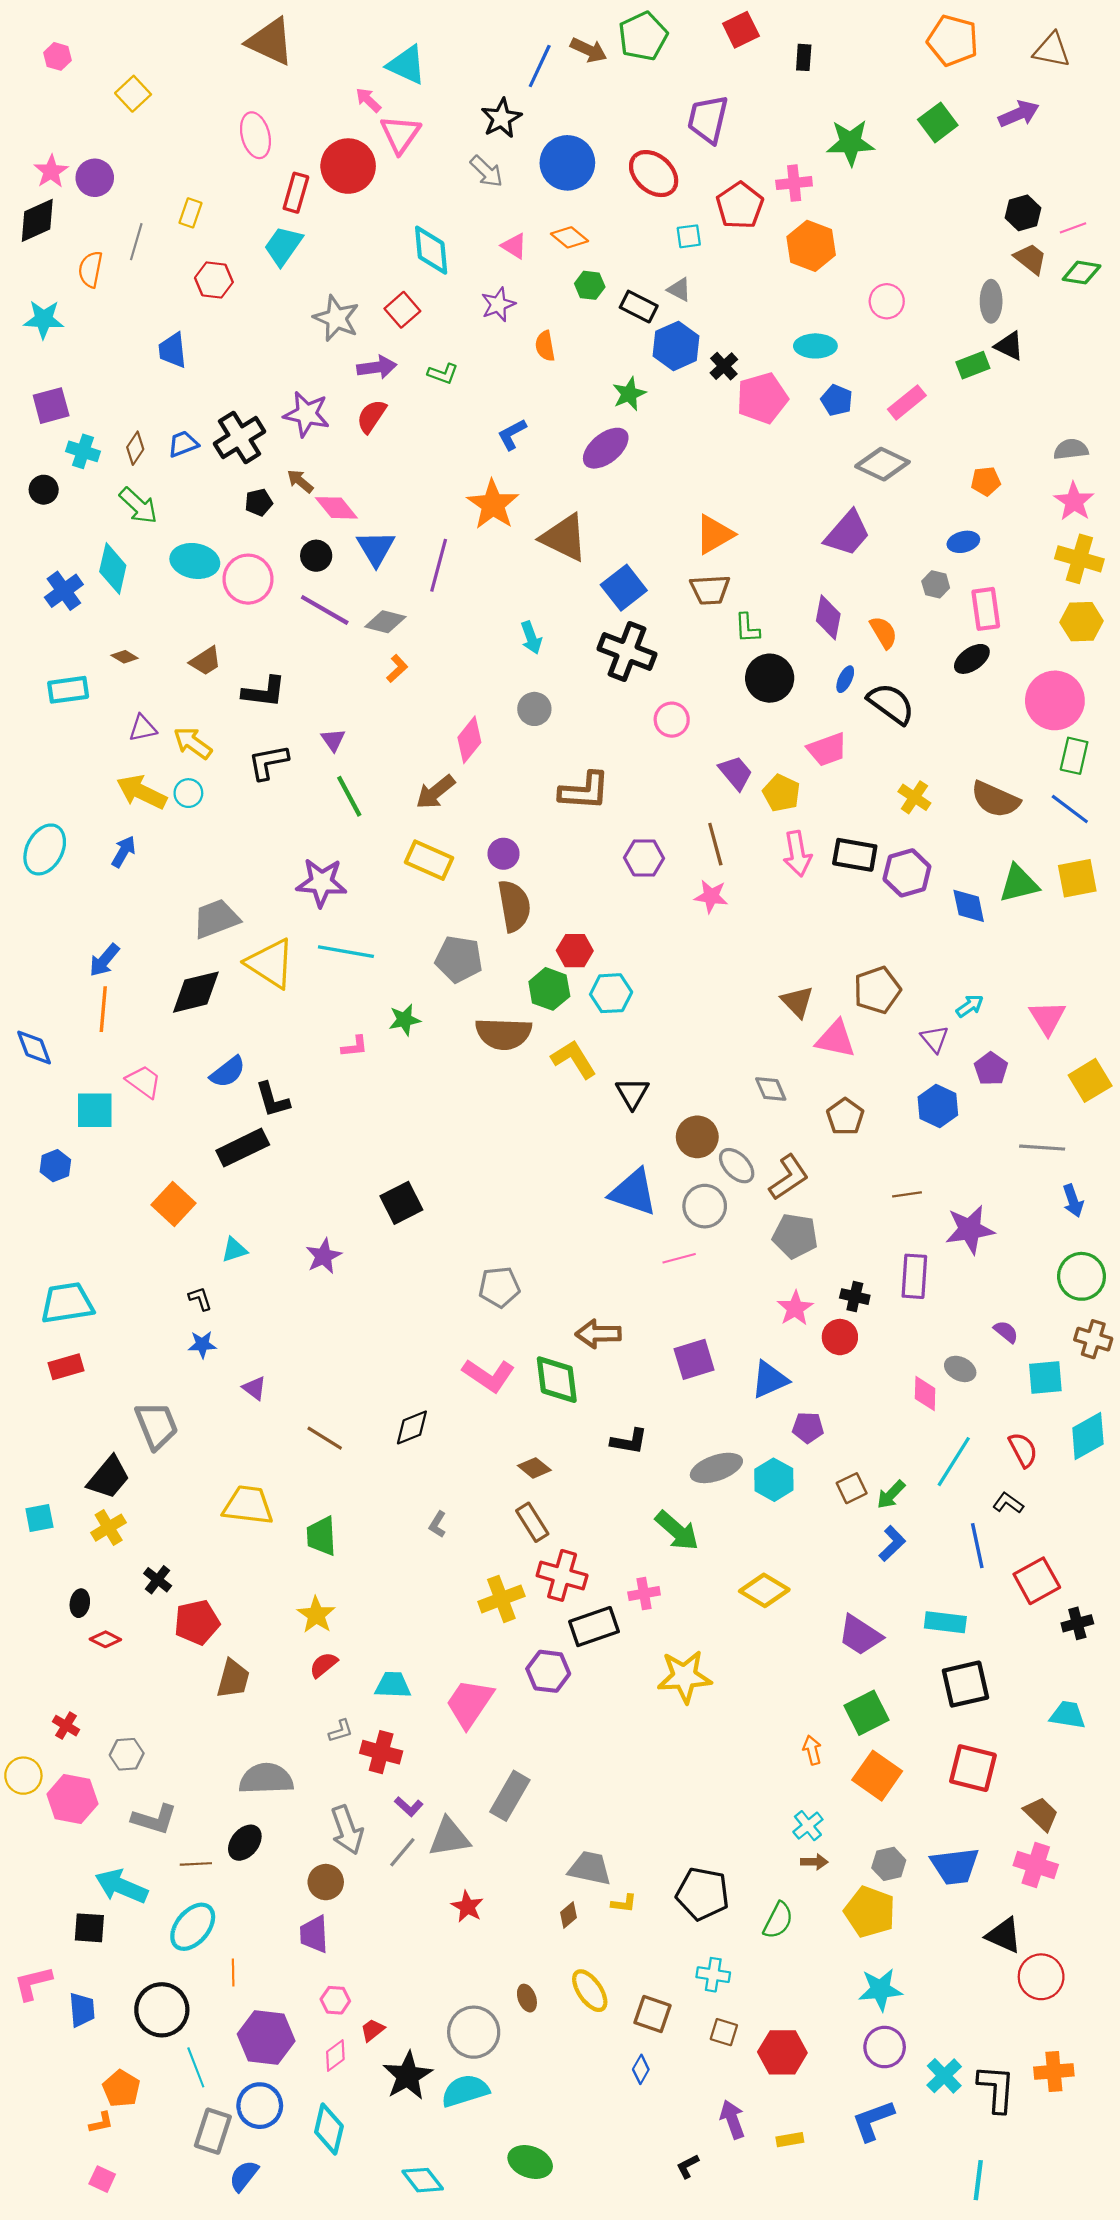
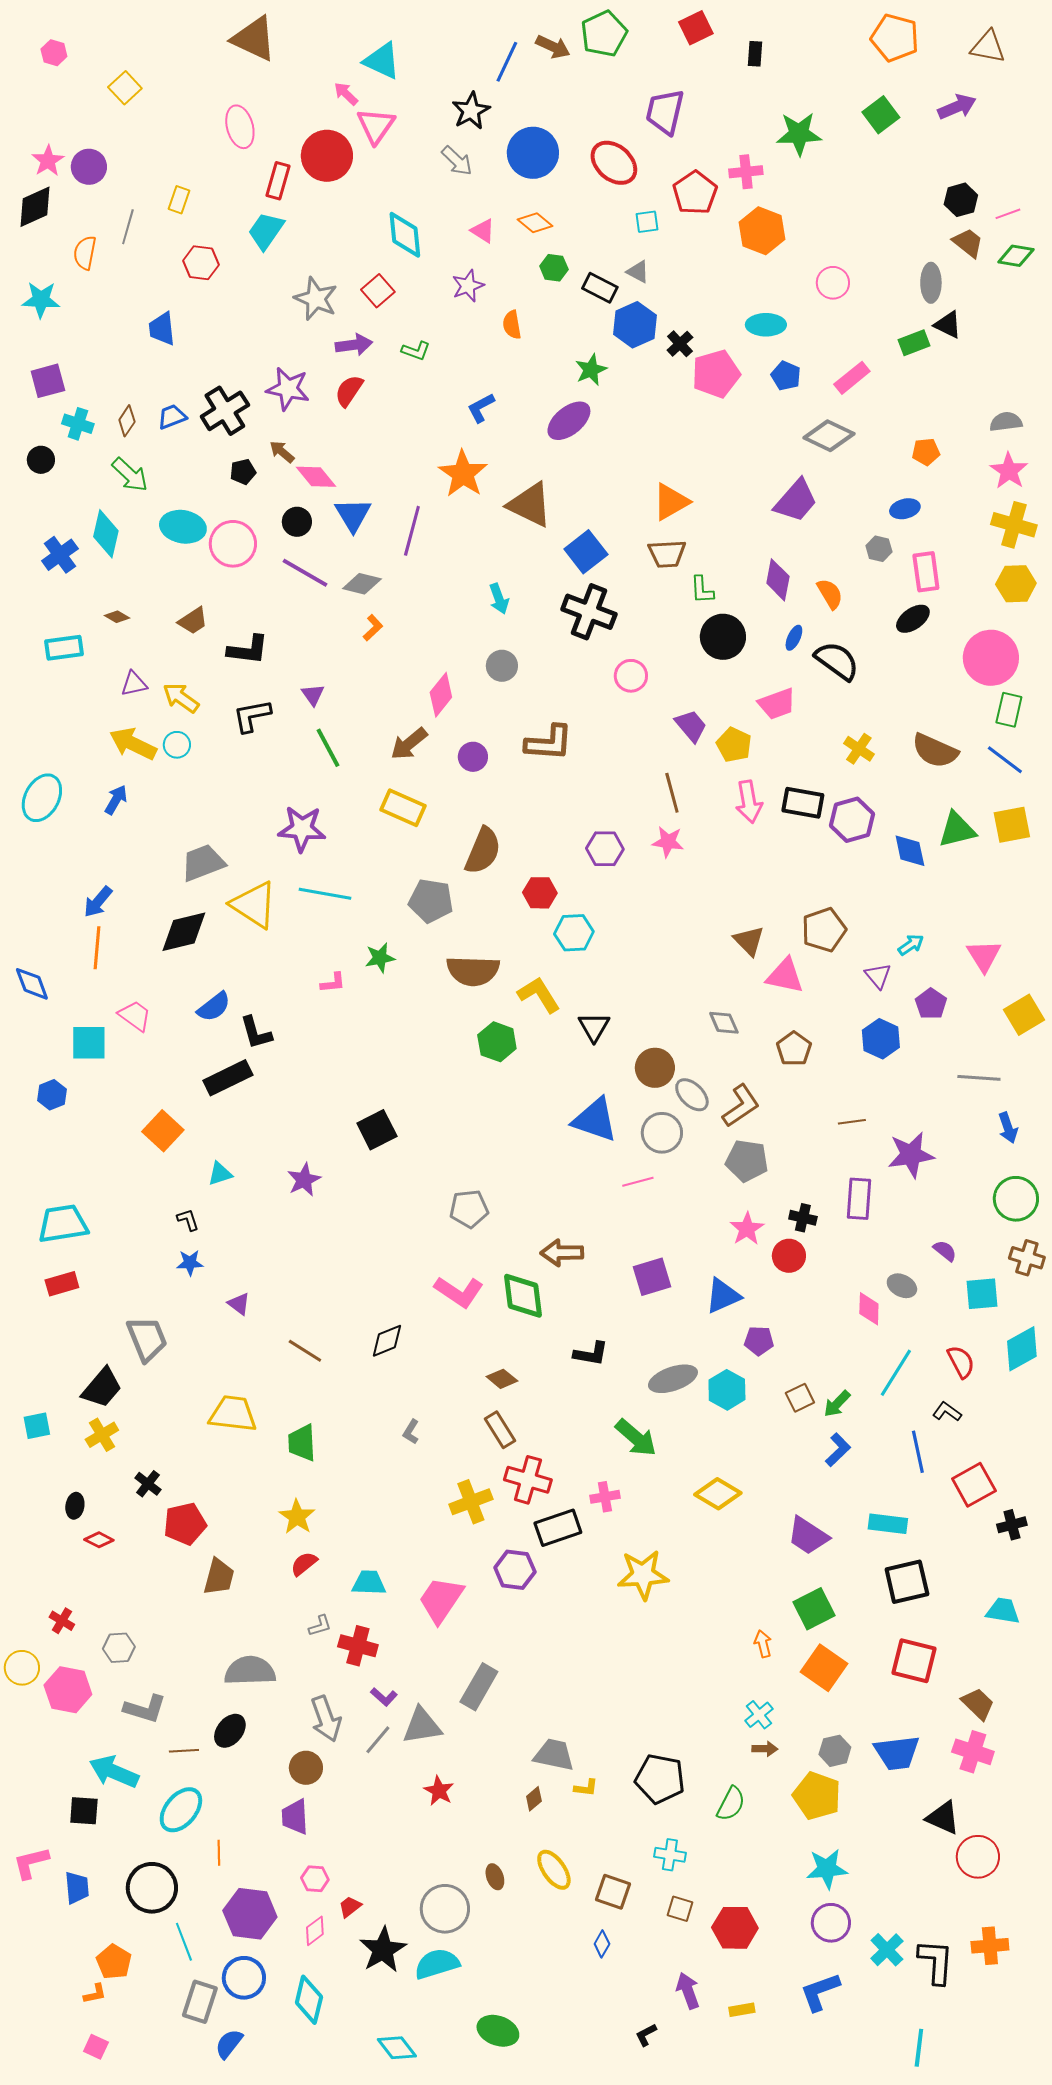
purple circle: (504, 854) -> (473, 757), moved
purple hexagon: (644, 858) -> (605, 849), moved
brown semicircle: (514, 906) -> (483, 851), turned 33
green hexagon: (549, 989) -> (497, 1042), moved

